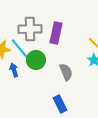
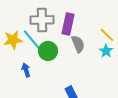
blue arrow: (14, 70) -> (26, 70), moved
gray semicircle: (66, 72) -> (78, 44), moved

